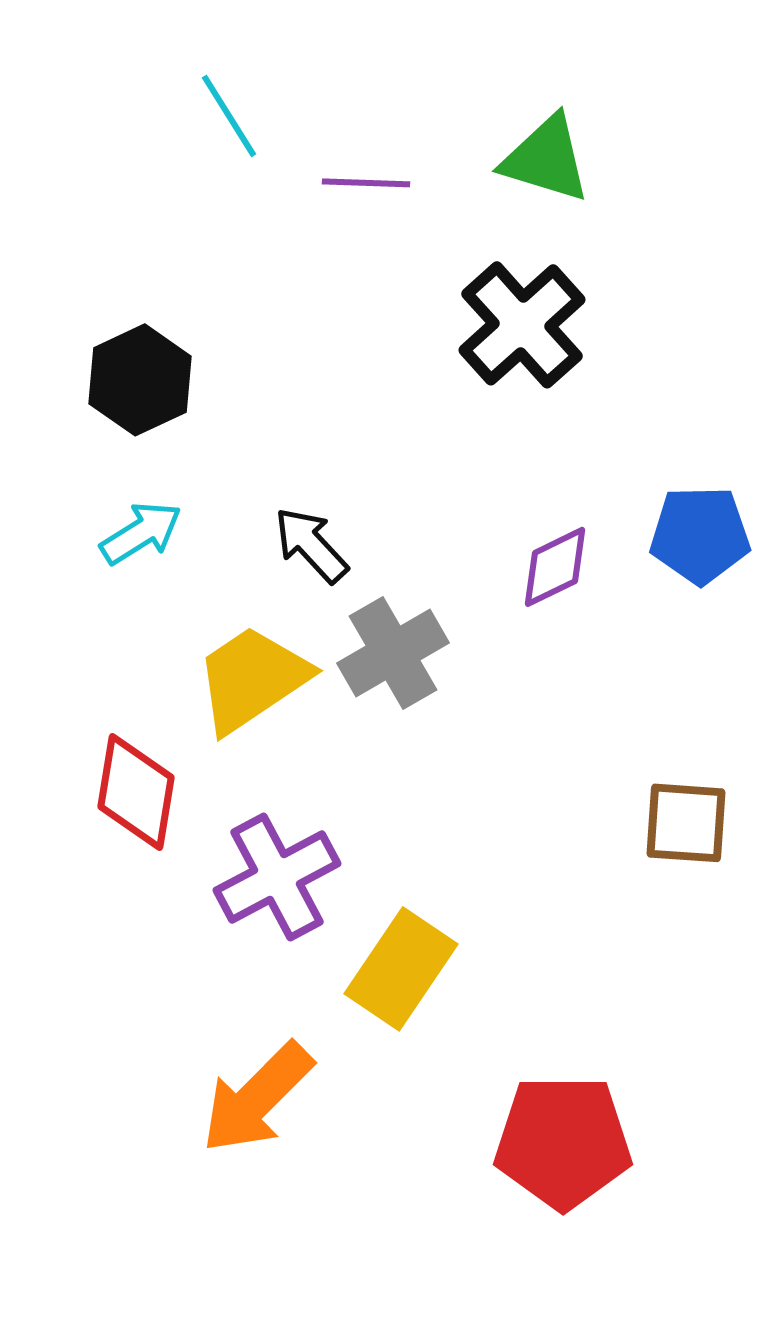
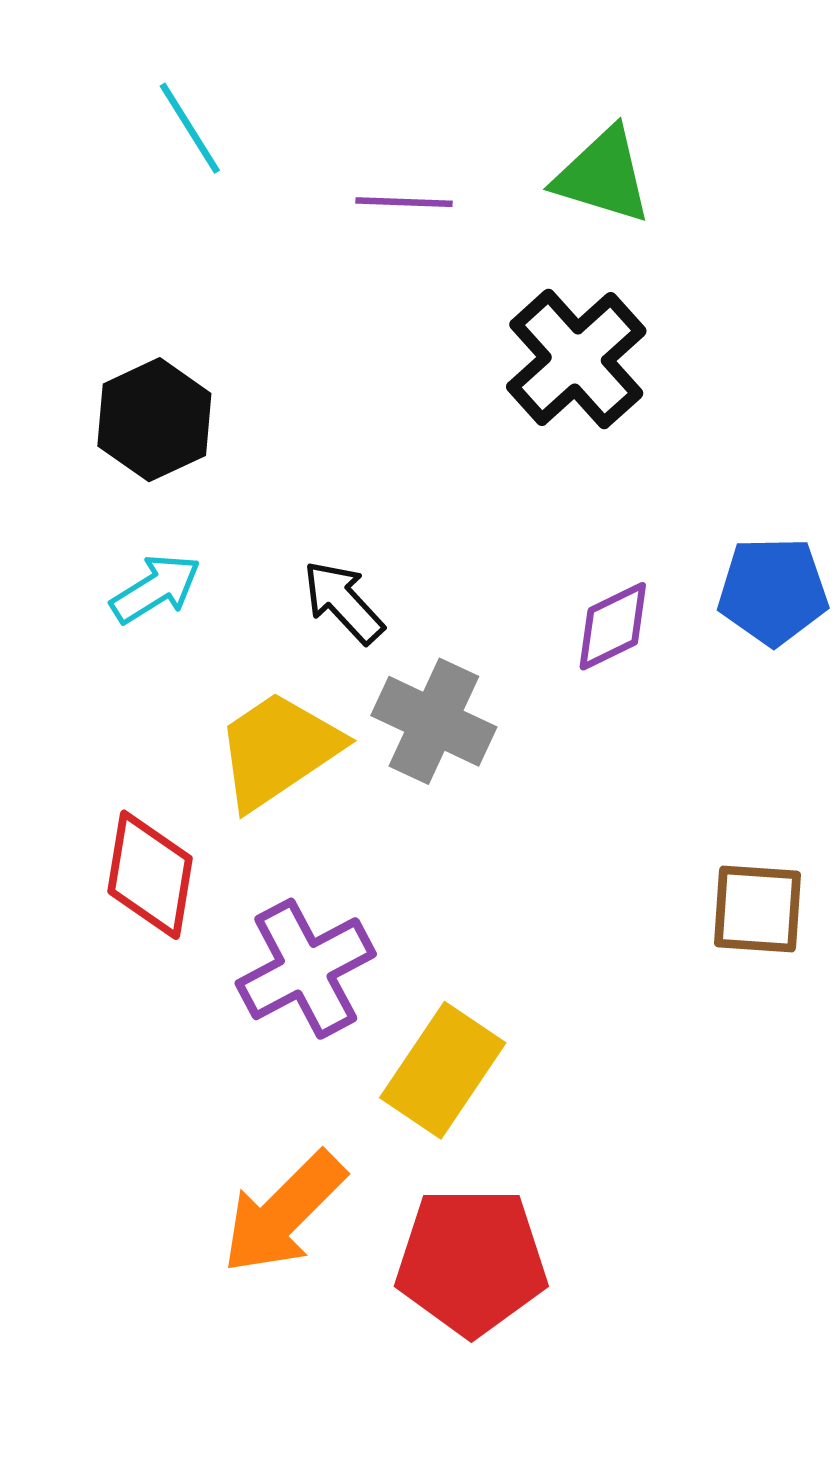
cyan line: (229, 116) -> (190, 128), moved
gray cross: (393, 653) -> (434, 721), turned -35
red pentagon: (563, 1142) -> (471, 1261), moved

